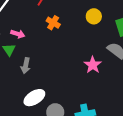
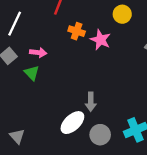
pink star: (93, 65) -> (101, 40), moved
gray arrow: (26, 66) -> (91, 102), moved

